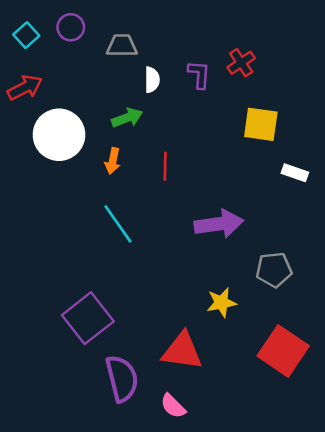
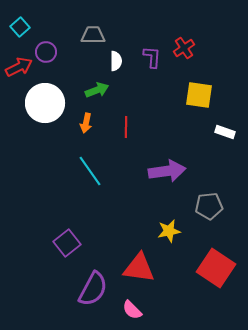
purple circle: (71, 27) -> (46, 52), moved
purple square: (88, 318) -> (67, 243), size x0.7
purple semicircle: (122, 379) -> (93, 289), turned 42

